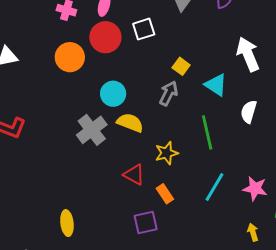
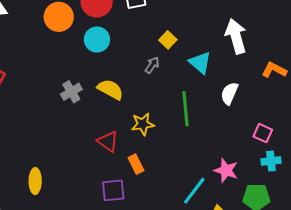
gray arrow: (169, 93) -> (152, 65), size x0.7
cyan circle: (113, 94) -> (97, 40), moved
gray cross: (92, 130) -> (71, 92), size x0.7
cyan line: (214, 187) -> (194, 191), moved

